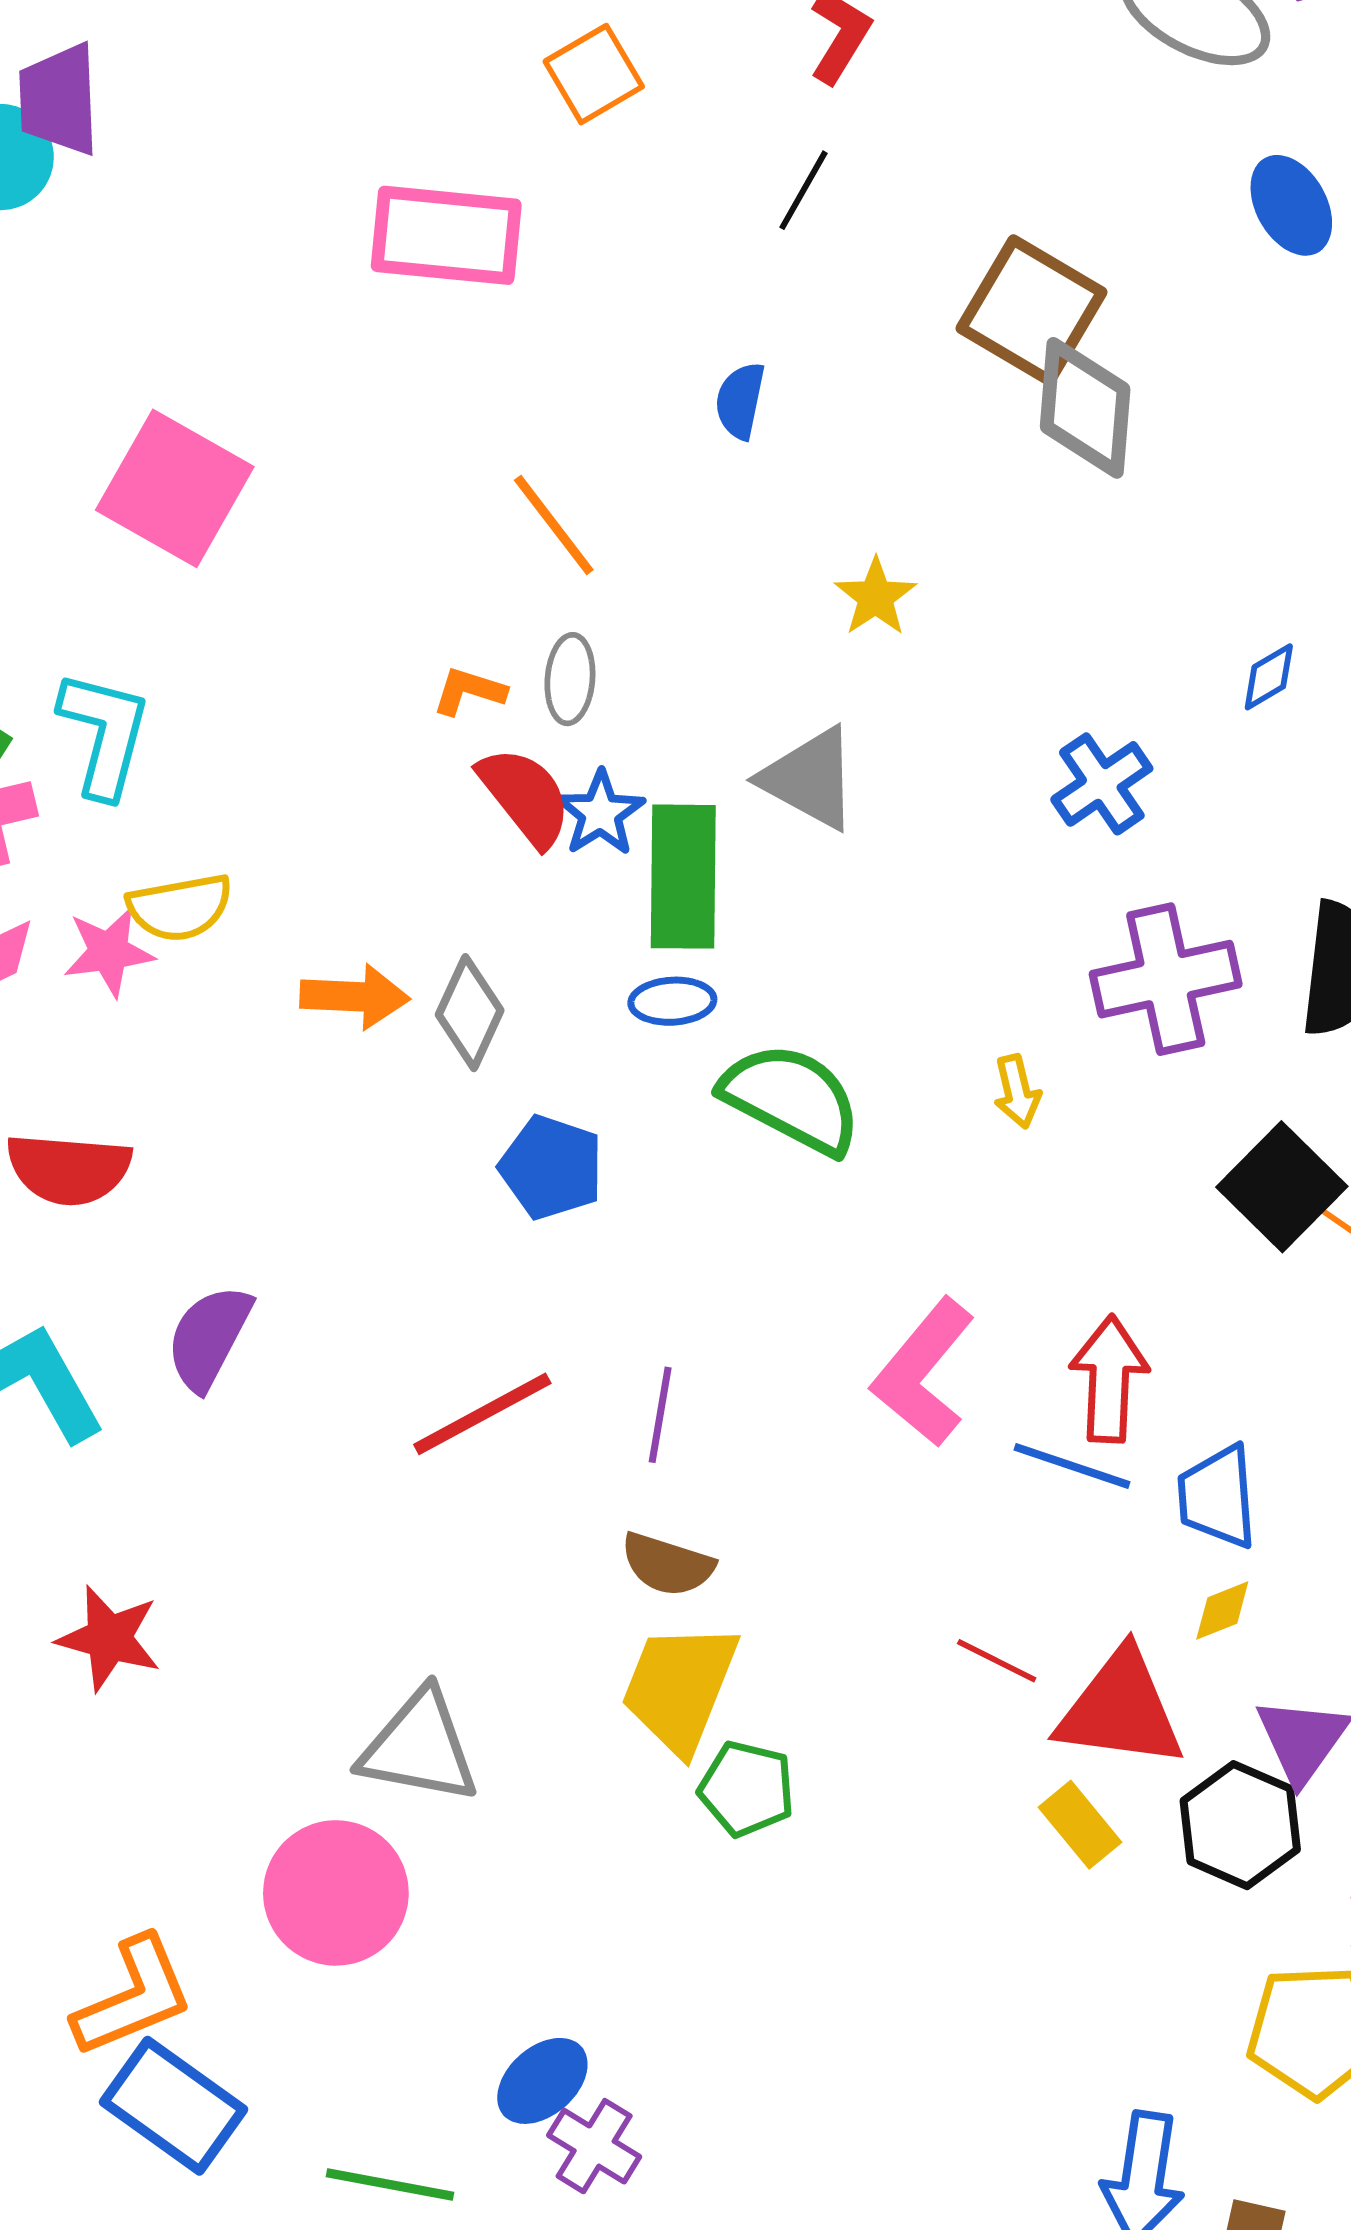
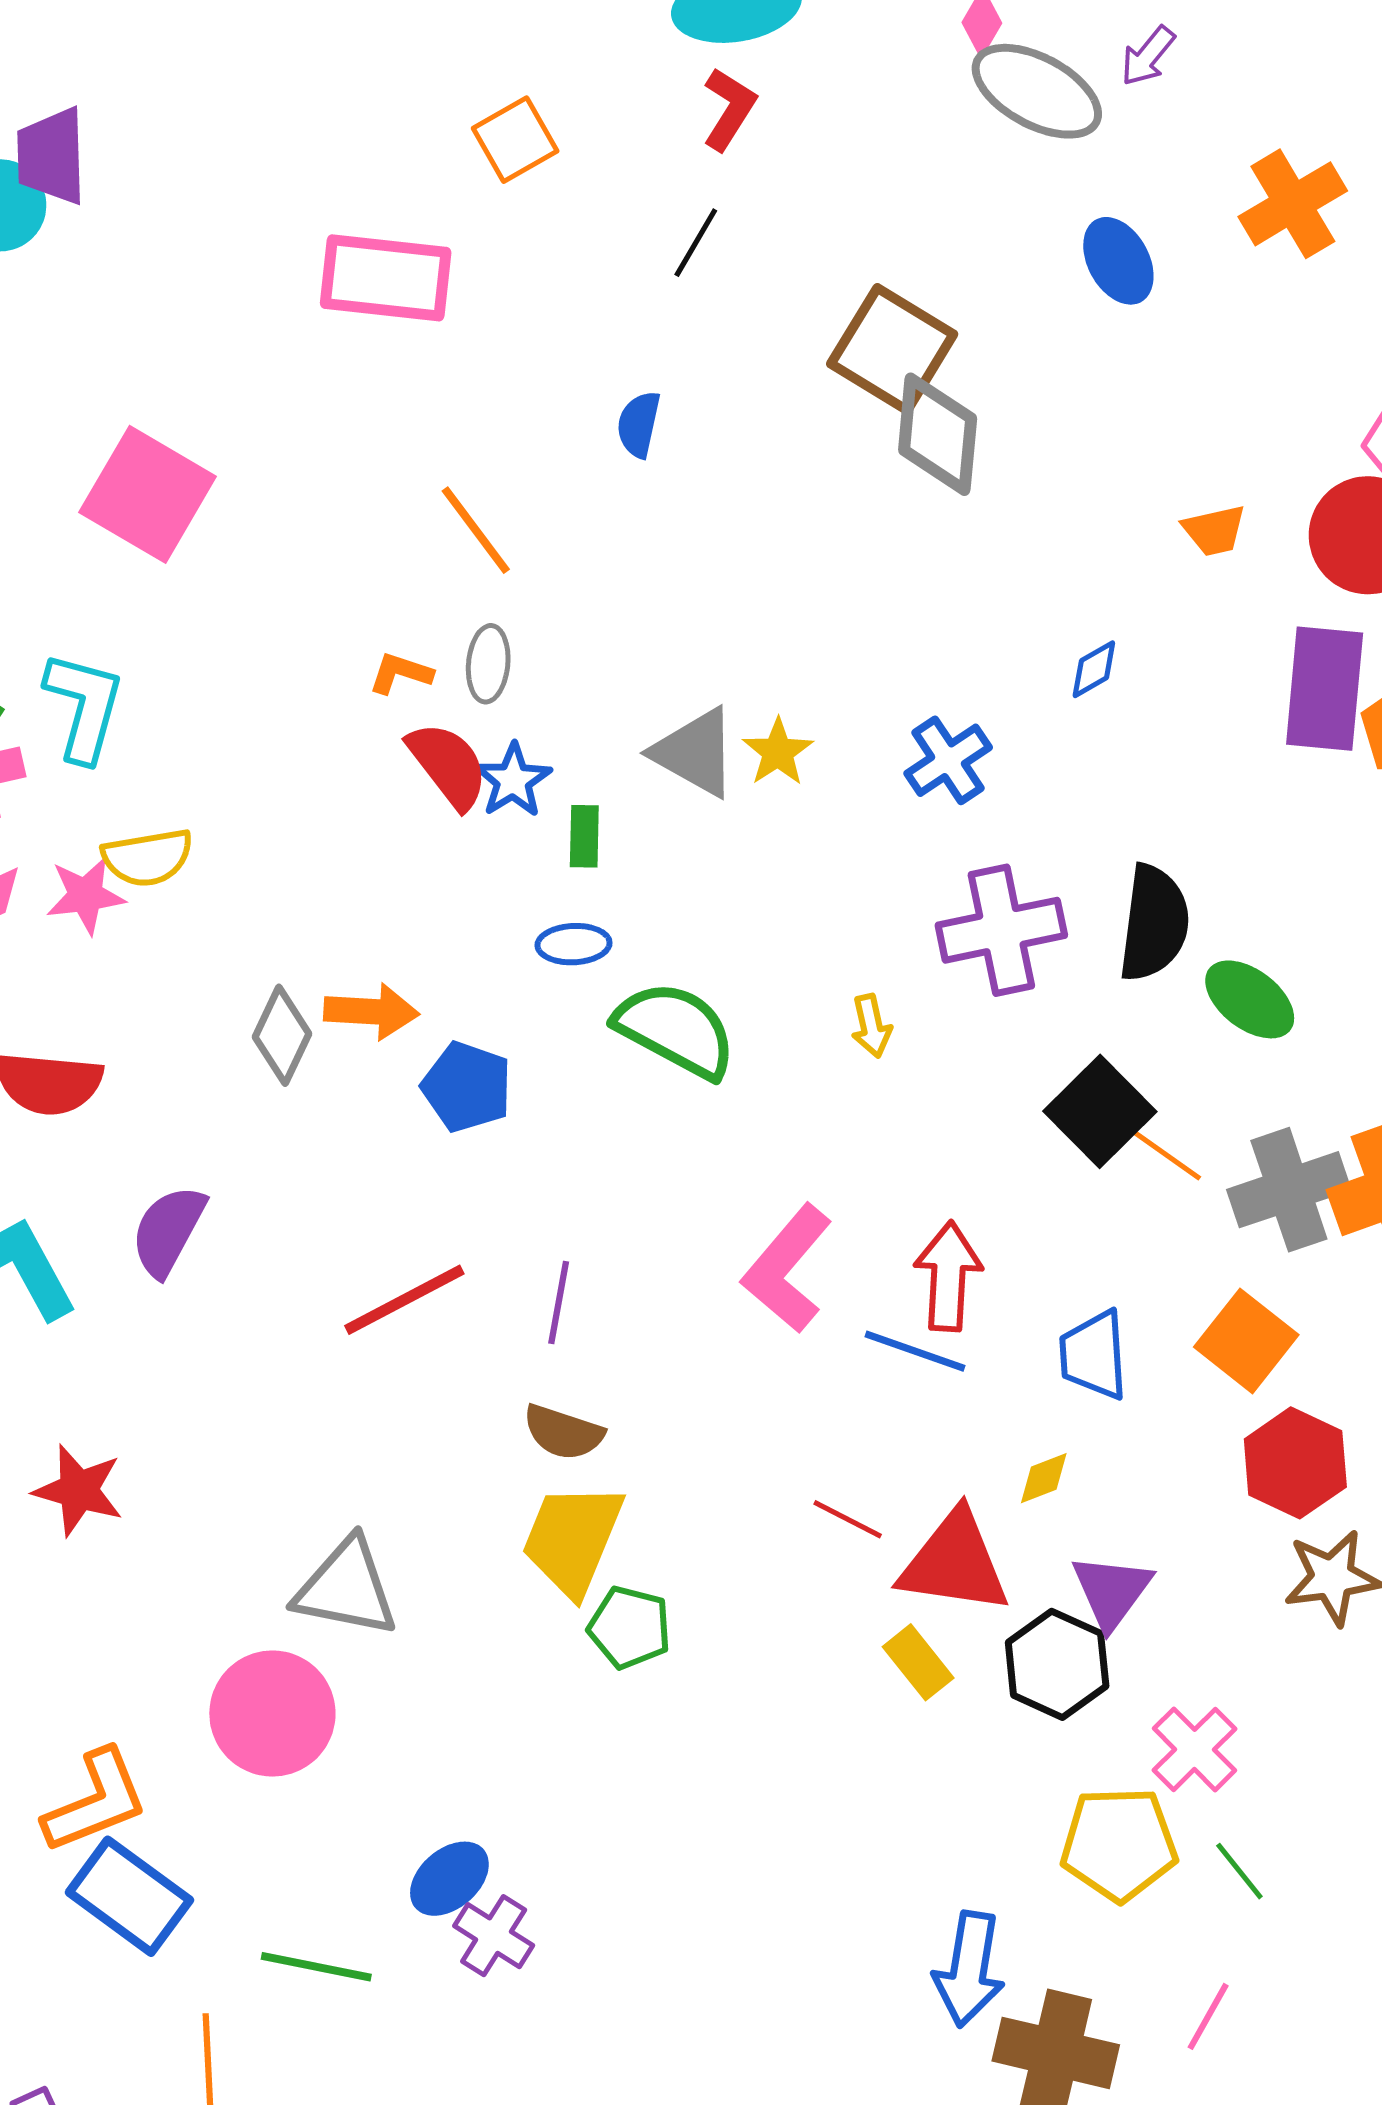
yellow star: (876, 597) -> (778, 752), moved
green rectangle: (683, 877) -> (584, 836), size x0.5
orange arrow: (355, 996) -> (371, 1011), moved
gray diamond: (470, 1013) -> (282, 1035), moved
blue trapezoid: (1217, 1497) -> (1094, 1355), moved

